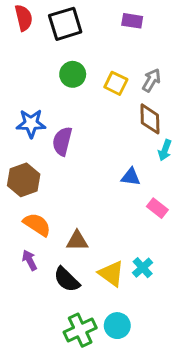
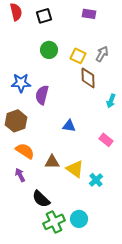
black square: (65, 24) -> (44, 16), size x0.7
brown diamond: (150, 119) -> (88, 78), moved
blue triangle: (131, 177) -> (69, 126), moved
yellow triangle: (111, 274) -> (75, 169), moved
black semicircle: (67, 280) -> (41, 199), moved

